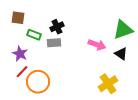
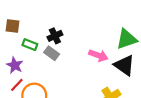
gray rectangle: (54, 43) -> (52, 53), turned 40
black triangle: (121, 54) -> (124, 65), size x1.5

